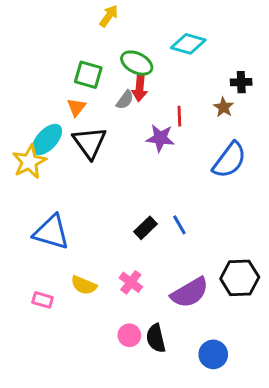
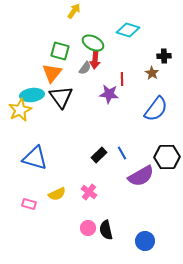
orange triangle: (76, 107) -> (52, 73), size x1.5
cyan ellipse: (47, 140) -> (32, 95), turned 40
black hexagon: (240, 278) -> (167, 157), moved
yellow semicircle: (84, 285) -> (57, 194), turned -48
purple semicircle: (190, 293) -> (141, 176), moved

